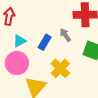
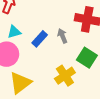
yellow cross: (60, 68) -> (65, 76), moved

